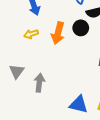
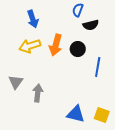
black circle: (81, 28) -> (78, 49), moved
yellow arrow: (31, 34) -> (30, 46), size x1.5

